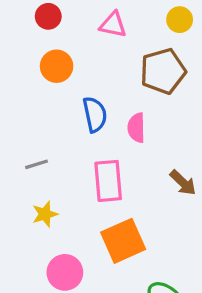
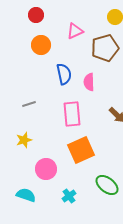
pink triangle: (113, 25) -> (75, 31), moved, turned -36
yellow star: (45, 214) -> (24, 140), moved

